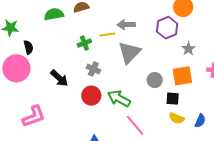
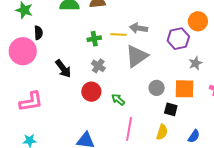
green arrow: (119, 98) -> (118, 100), size x0.6
yellow semicircle: (177, 118) -> (162, 132), moved, turned -105
pink line: (135, 125) -> (129, 129), turned 40

